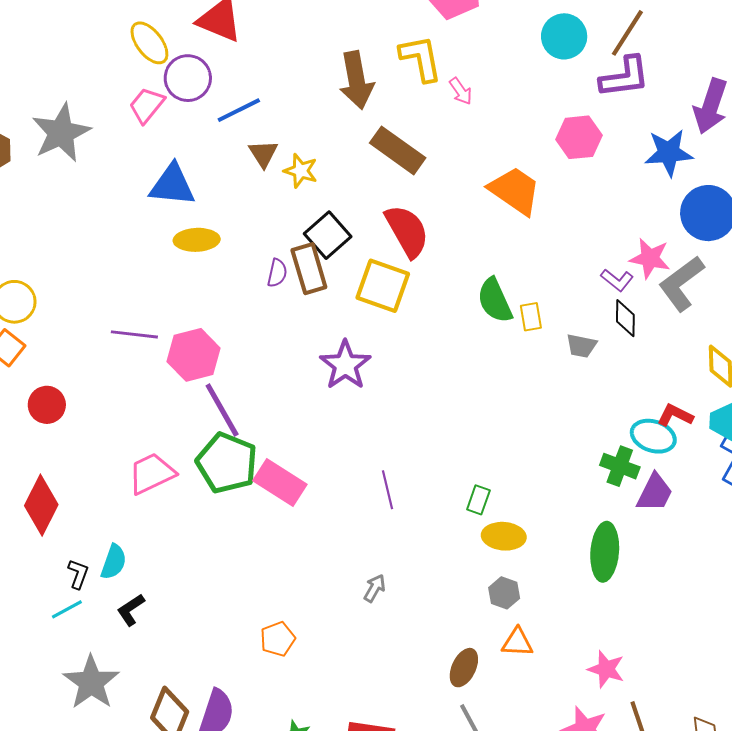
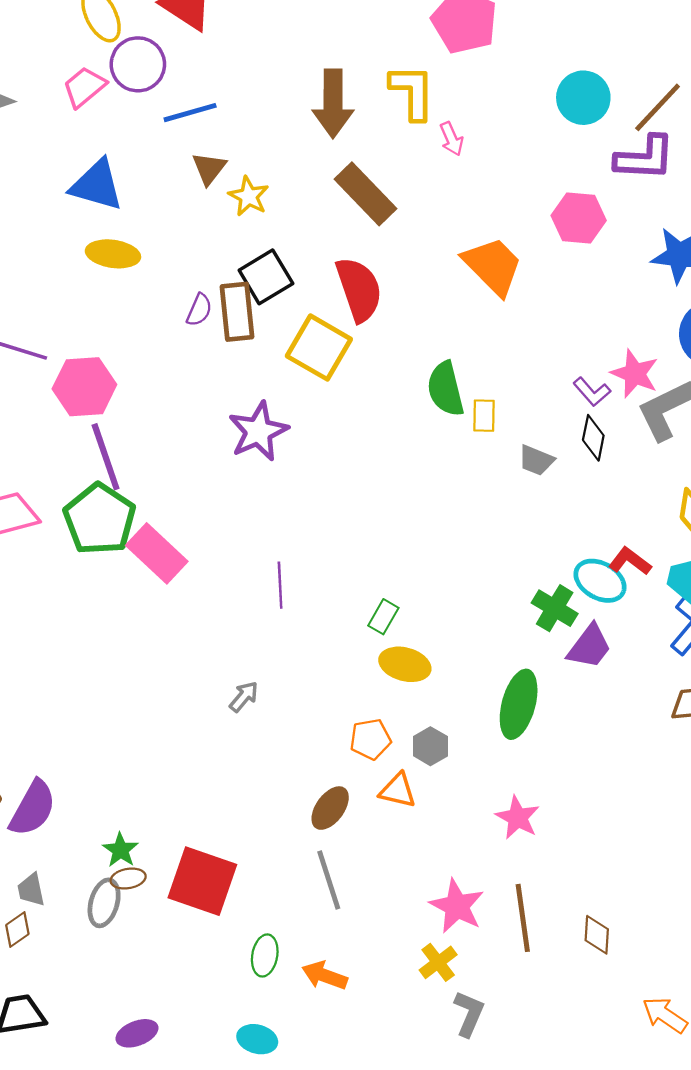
gray hexagon: (504, 593) -> (430, 746), moved
orange pentagon: (278, 639) -> (370, 739), moved
pink star: (606, 669) -> (518, 818), moved

